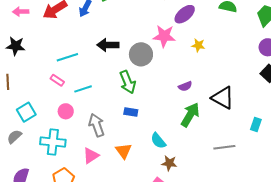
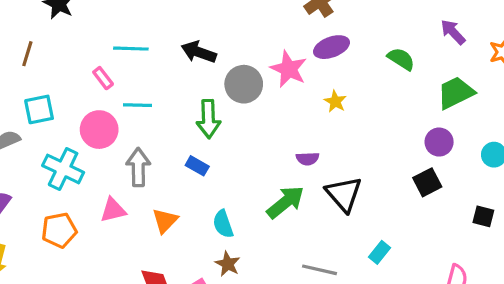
purple semicircle: (185, 86) -> (308, 159), moved
pink circle: (66, 111) -> (99, 130), size x1.5

